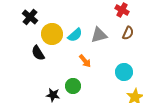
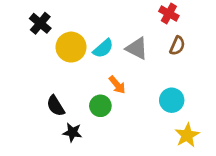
gray triangle: (99, 35) -> (137, 48), turned 42
black semicircle: (38, 53) -> (56, 106), moved
green circle: (73, 86) -> (100, 106), moved

